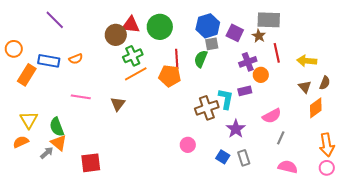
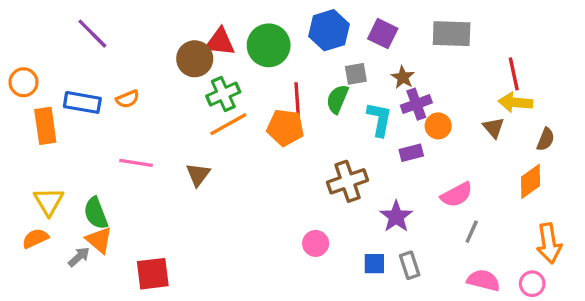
blue hexagon: (208, 26) -> (329, 30), moved
purple square: (235, 33) -> (383, 34), moved
brown star: (259, 36) -> (403, 77), moved
red line: (277, 53) -> (514, 74), moved
orange rectangle: (27, 75) -> (45, 126), turned -40
brown triangle: (305, 87) -> (494, 128), moved
cyan L-shape: (226, 99) -> (379, 119), moved
blue square: (223, 157) -> (374, 264), turned -32
pink circle: (327, 168) -> (532, 284), moved

